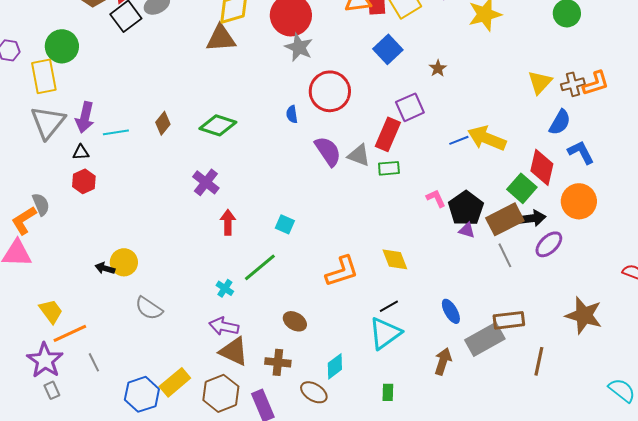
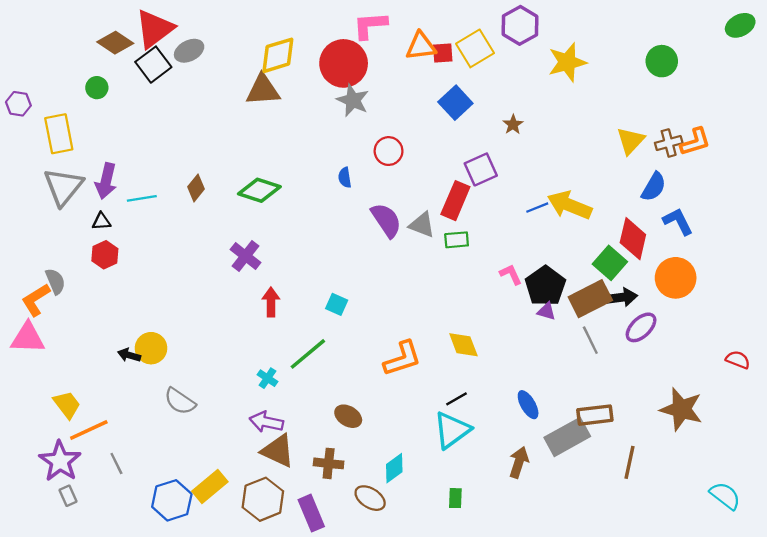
green circle: (62, 46) -> (97, 88), moved, size x0.6
red circle: (330, 91) -> (389, 151), size x0.6

